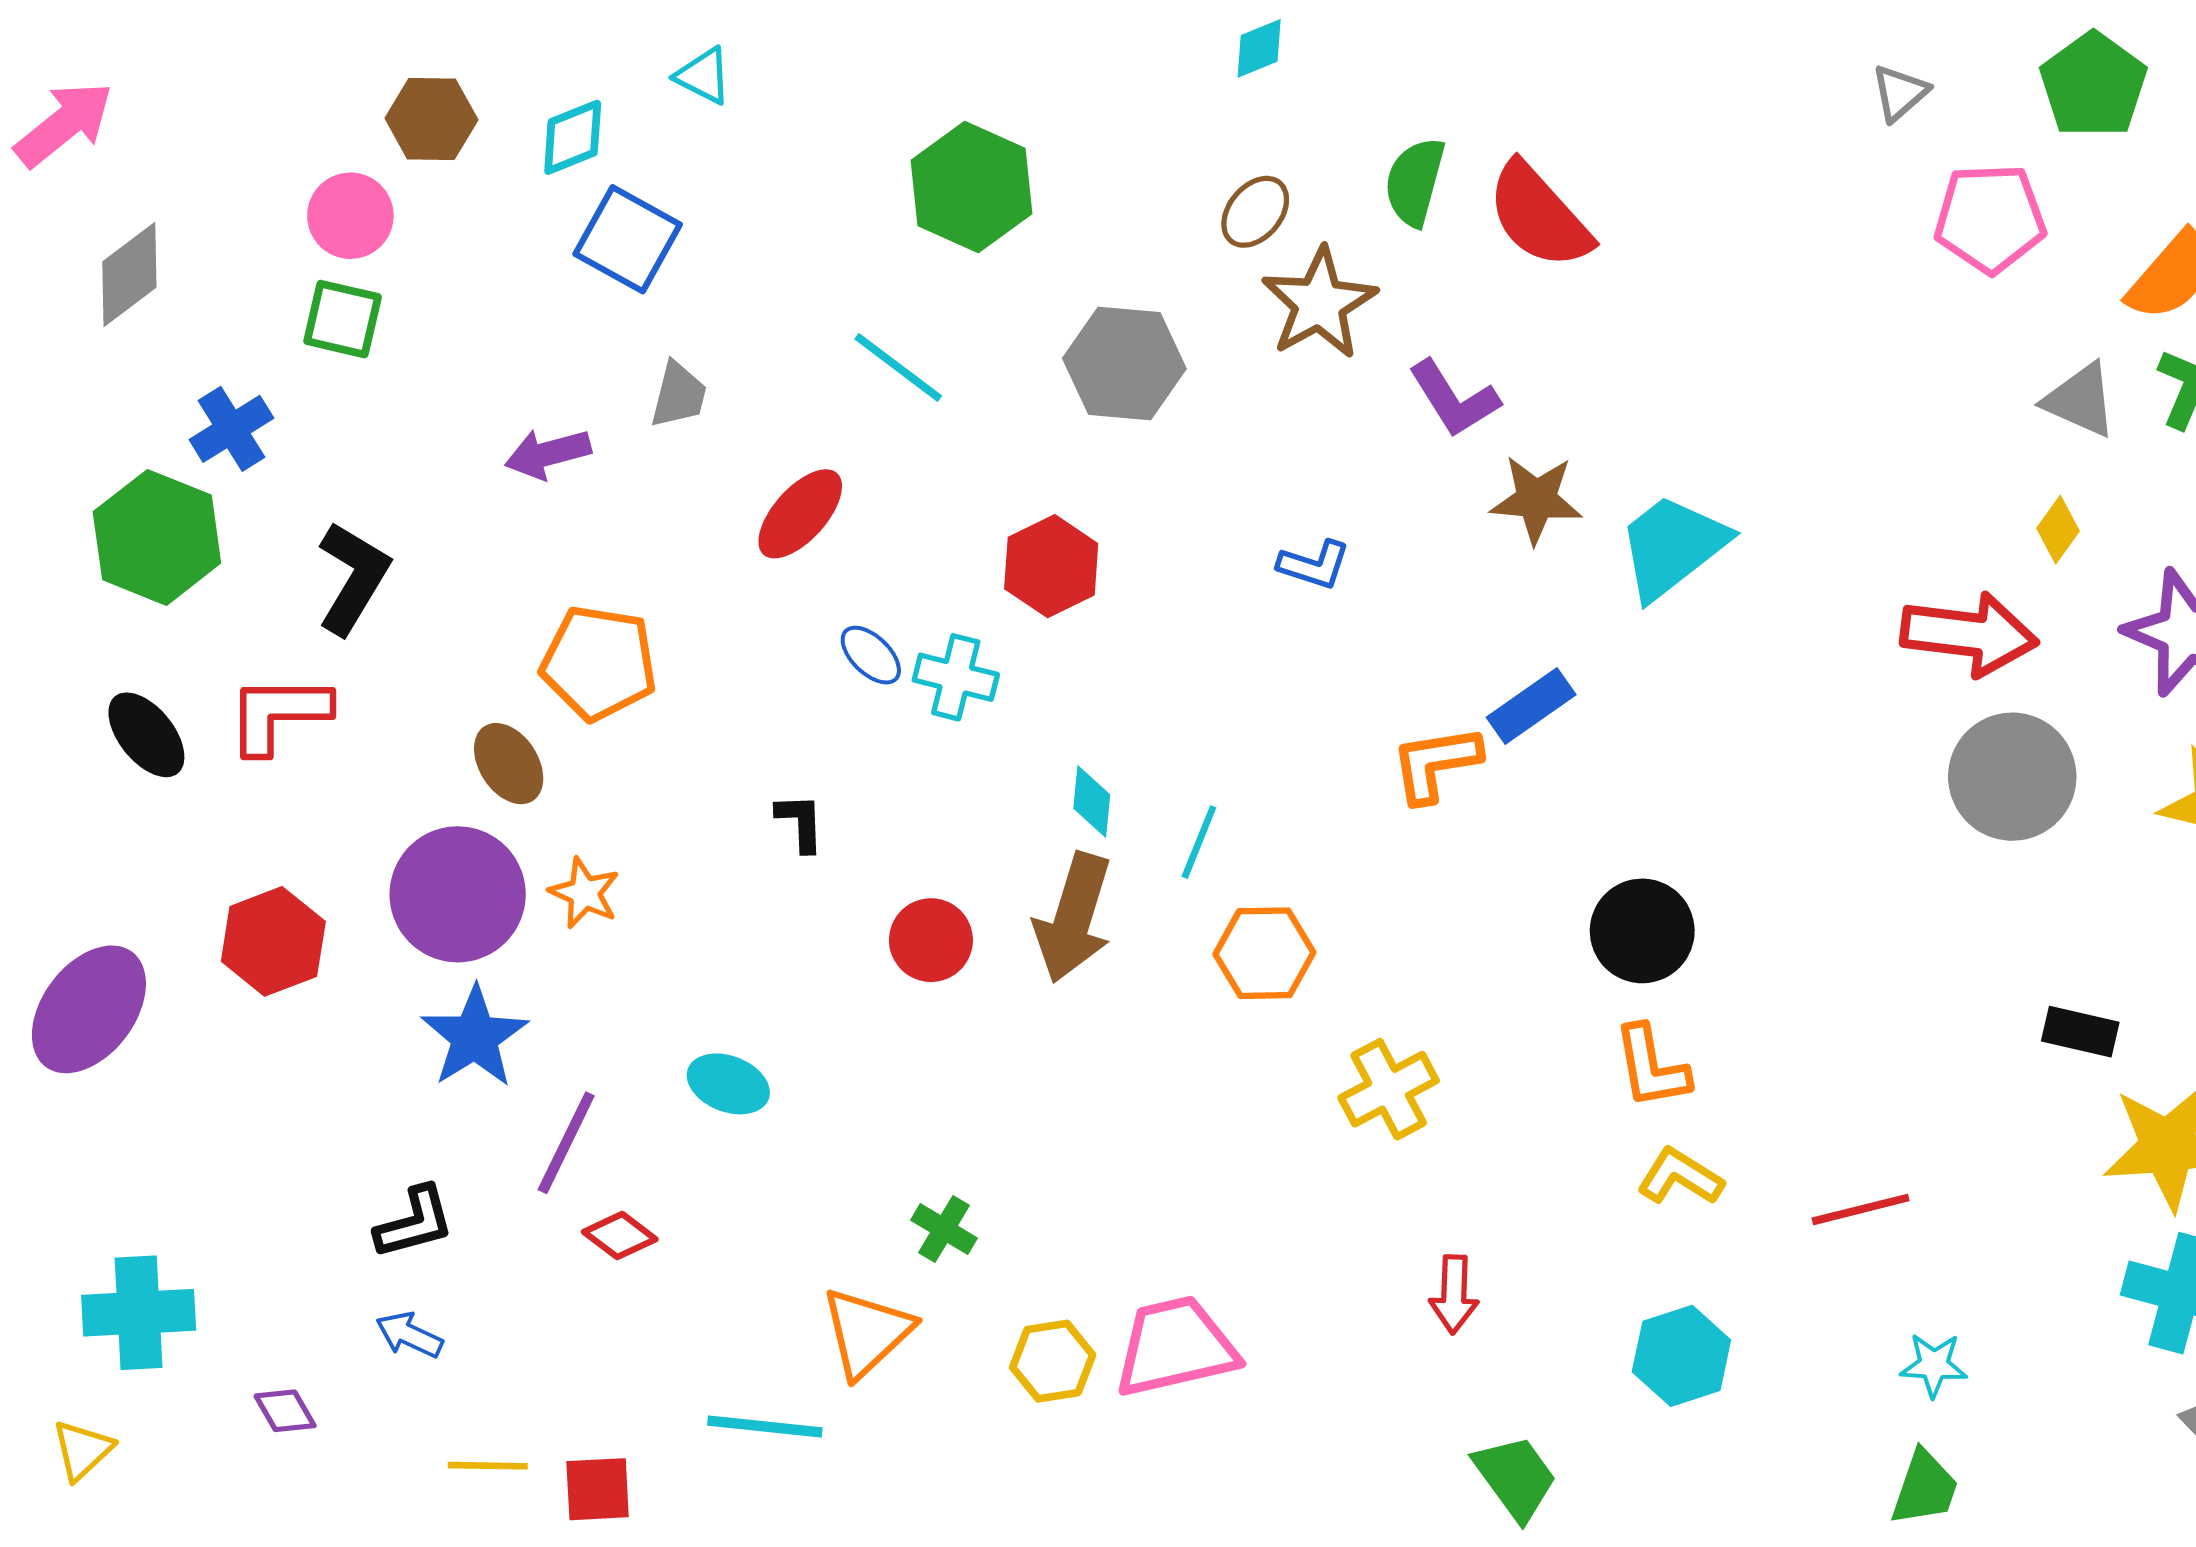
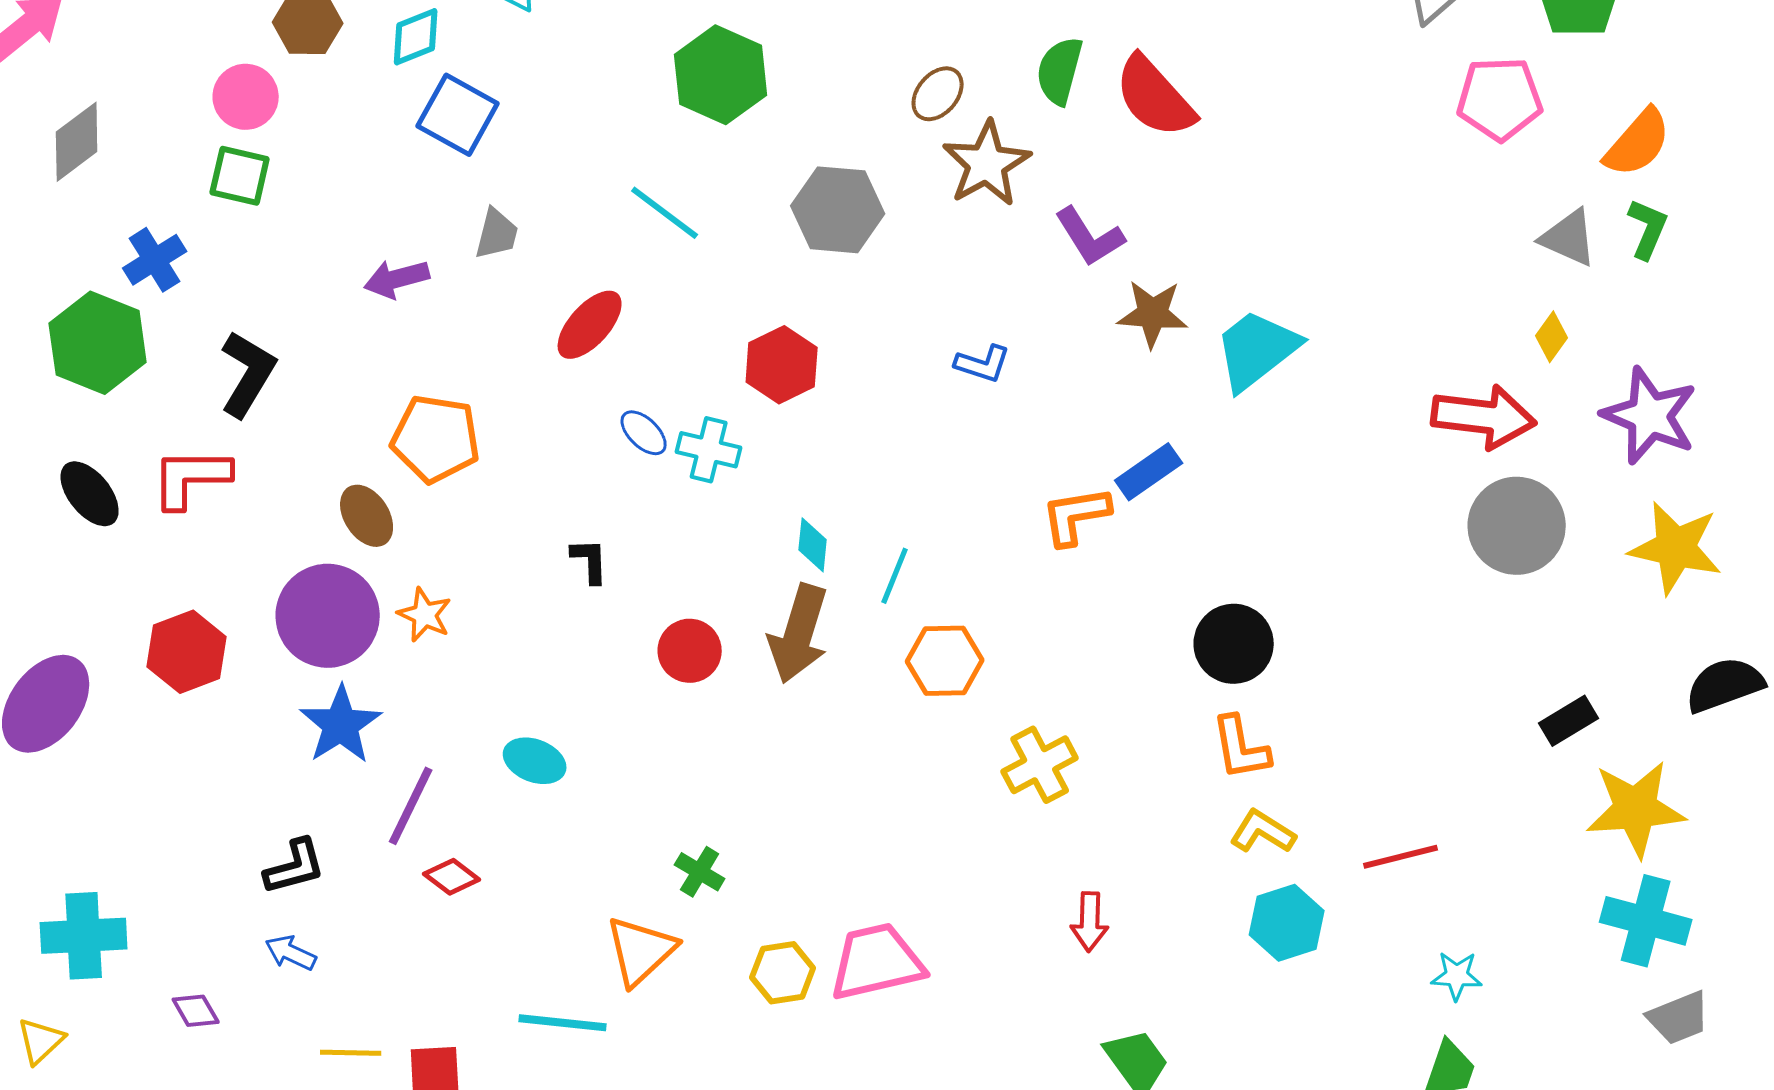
black rectangle: (2080, 1032) -> (1569, 721), turned -44
cyan hexagon: (1681, 1356) -> (1287, 923), moved

